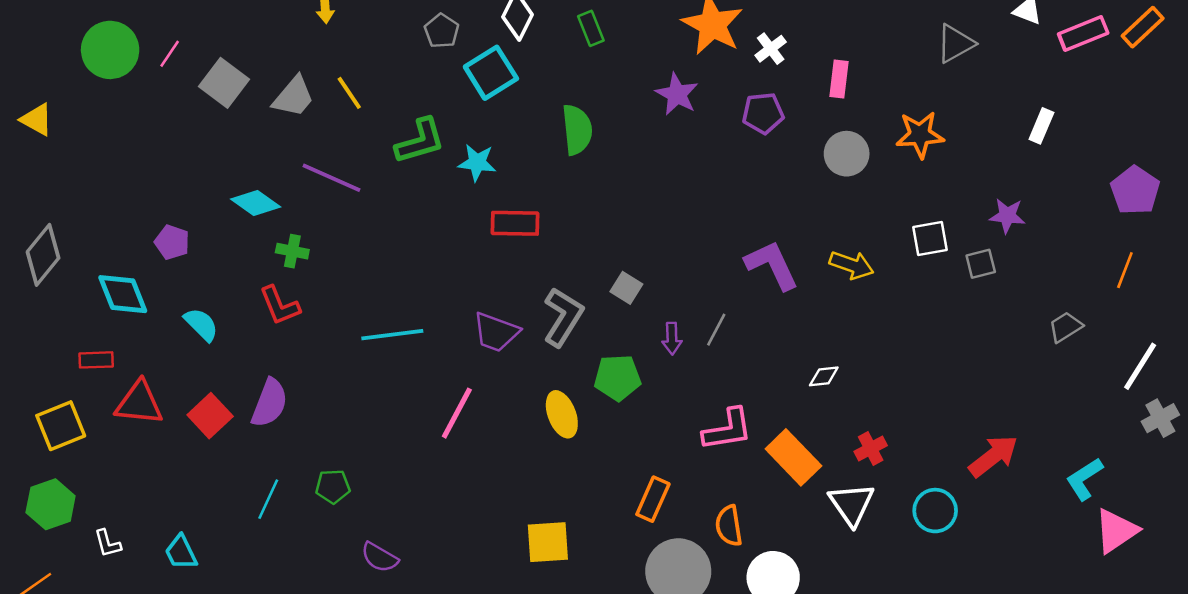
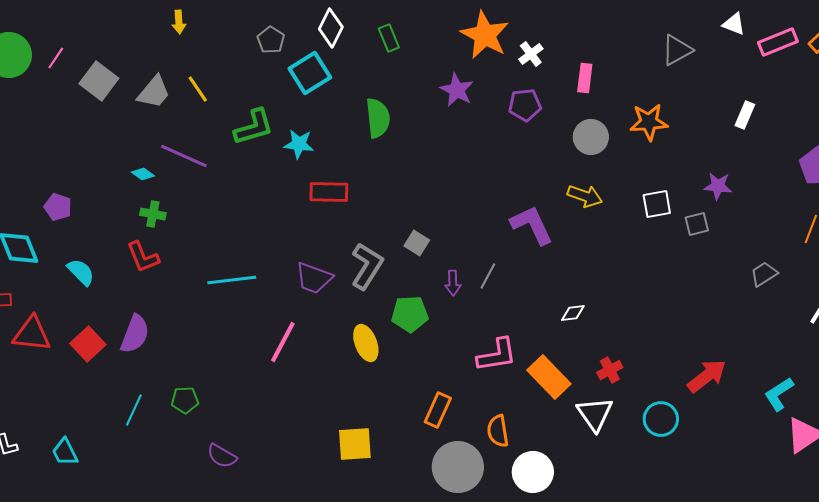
cyan diamond: (256, 203) -> (143, 174), moved, size x0.6
yellow arrow: (852, 265) -> (585, 196), moved

